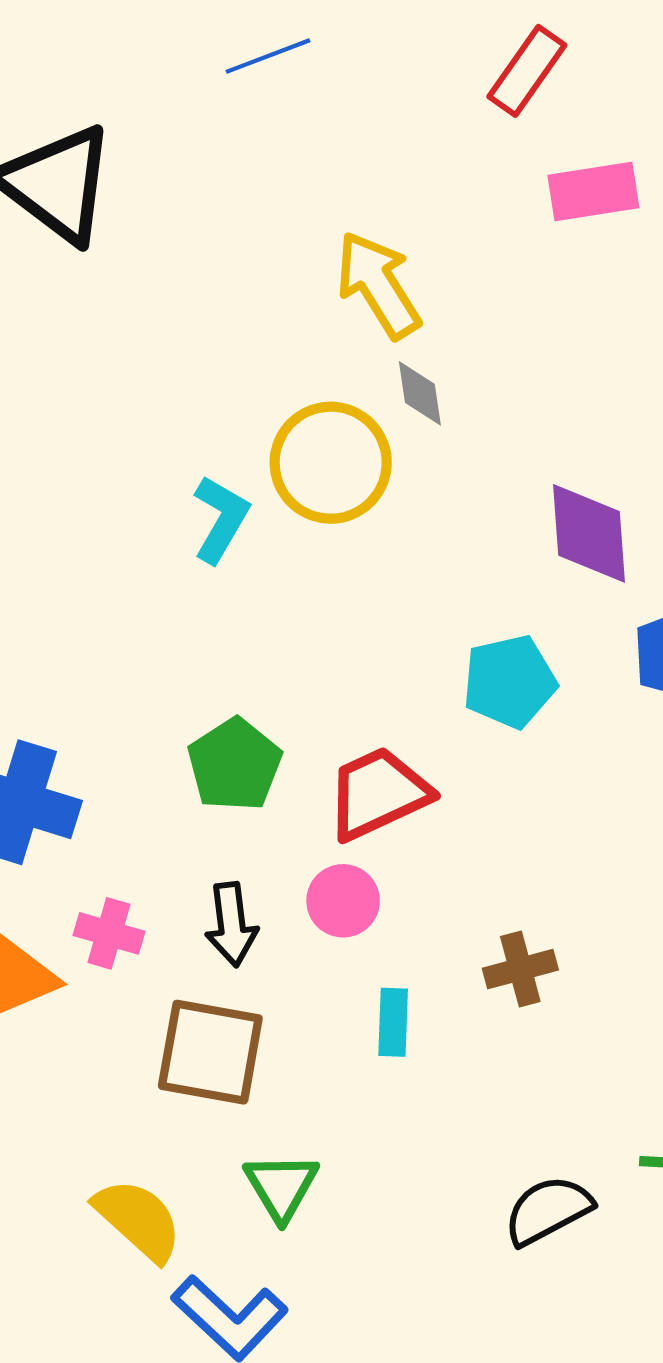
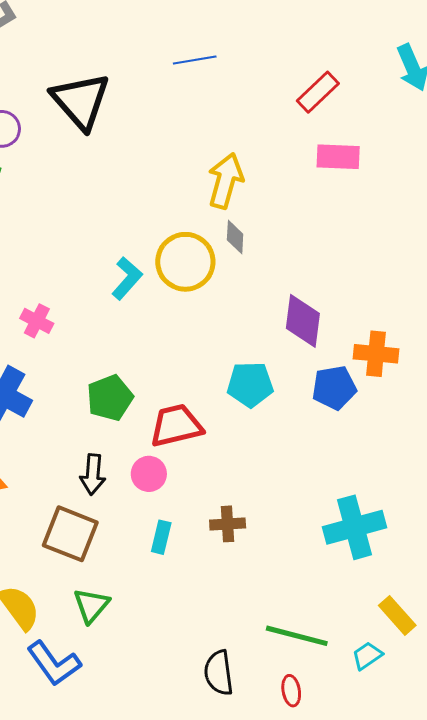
yellow arrow: (378, 285) -> (226, 181), turned 36
pink cross: (109, 933) -> (37, 321), moved
black semicircle: (548, 1210) -> (219, 673), moved, turned -81

